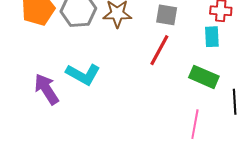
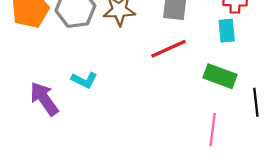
red line: (159, 50) -> (169, 49), turned 40
cyan L-shape: (83, 74) -> (84, 80), size x0.7

